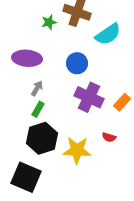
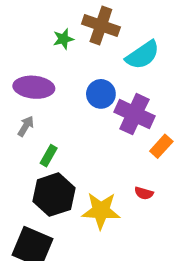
gray arrow: (37, 88) -> (26, 126), moved
purple cross: (89, 97) -> (134, 114), moved

